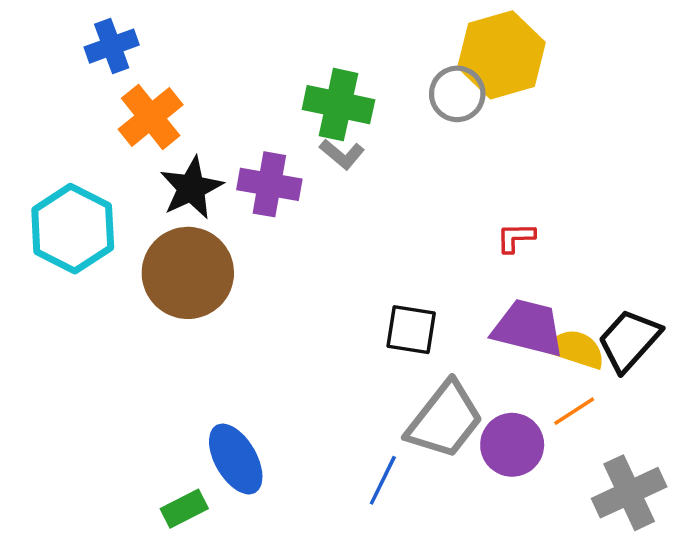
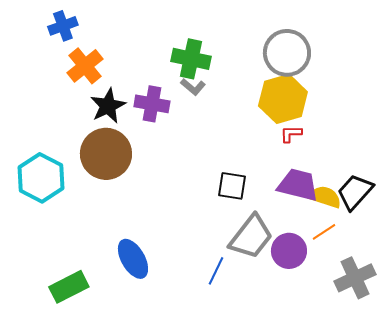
yellow hexagon: (502, 55) -> (283, 99), moved
gray circle: (457, 94) -> (287, 53), moved, size x1.5
cyan hexagon: (73, 229) -> (41, 178), moved
green rectangle: (184, 509) -> (69, 287), moved, size x1.5

